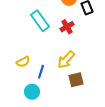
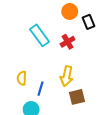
yellow arrow: (66, 60) -> (67, 76), turned -30
yellow semicircle: (23, 62) -> (22, 78), turned 120

